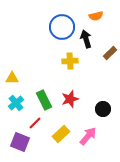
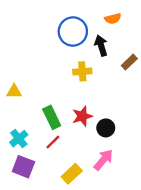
cyan cross: (16, 103) -> (19, 139), moved
black circle: (103, 109) -> (106, 128), moved
red line: (35, 123) -> (53, 142), moved
yellow rectangle: (61, 134) -> (72, 174), moved

